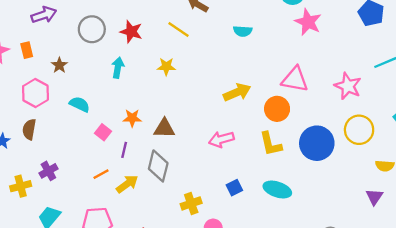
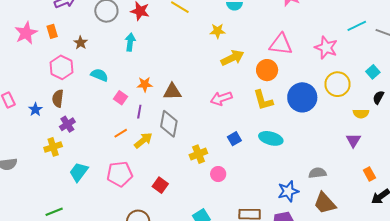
yellow star: (166, 66) -> (218, 31), moved
purple cross: (48, 171) -> (67, 124), moved

